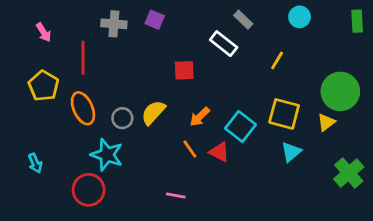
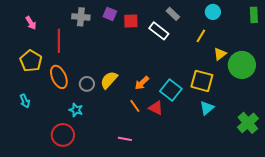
yellow line: (277, 60) -> (201, 36), moved
red square: (184, 70) -> (131, 21), moved
yellow triangle: (326, 122) -> (220, 54), moved
cyan star: (107, 155) -> (76, 110), size x0.6
cyan arrow: (35, 163) -> (25, 101), moved

